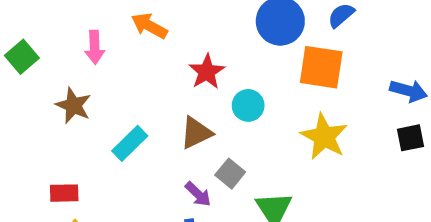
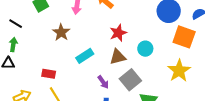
red star: (207, 72) -> (118, 33), moved
gray square: (230, 174) -> (130, 80), size x1.5
purple arrow: (198, 194) -> (103, 82), moved

